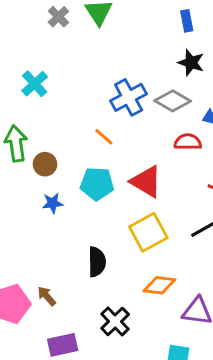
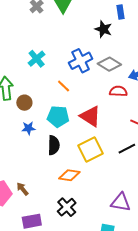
black star: (191, 63) -> (103, 29), moved
cyan cross: (35, 84) -> (37, 59), moved
black semicircle: (97, 262) -> (54, 145), moved
orange diamond: (159, 285) -> (69, 175), moved

